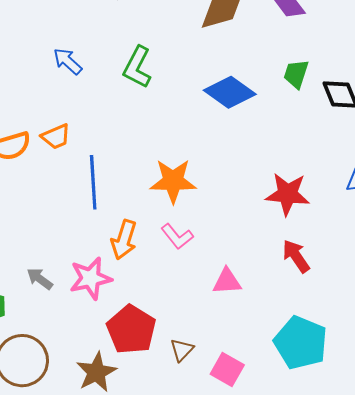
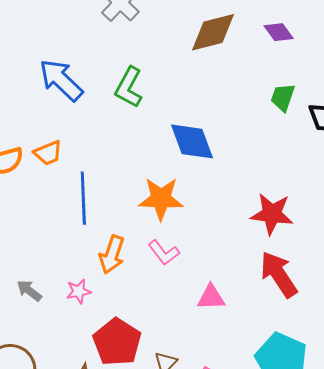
blue arrow: (68, 61) -> (61, 80), size x1.6
blue diamond: (230, 92) -> (192, 141), moved, turned 33
red arrow: (296, 256) -> (279, 274), size x1.4
pink star: (91, 278) -> (79, 291), size x0.6

